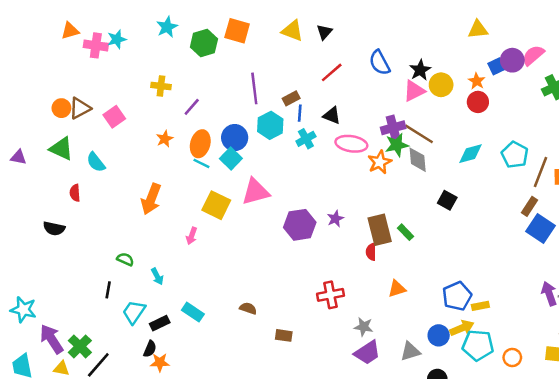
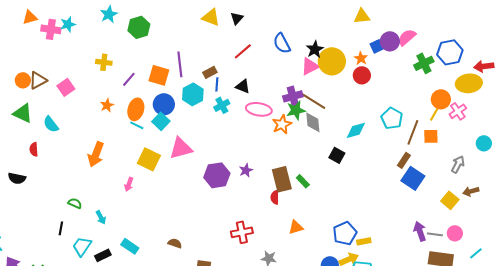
orange square: (237, 31) -> (159, 75), moved
yellow circle: (441, 85) -> (332, 61), size x1.4
cyan diamond: (471, 154) -> (356, 130), moved

